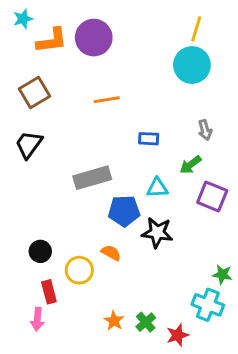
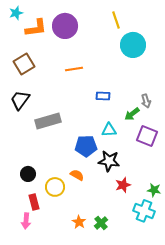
yellow line: (196, 29) -> (116, 20), moved, turned -36
gray arrow: (205, 130) -> (146, 101), moved
gray rectangle: (92, 178) -> (48, 121), moved
red star: (178, 335) -> (123, 185), moved

